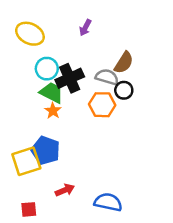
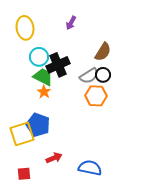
yellow ellipse: (30, 34) -> (25, 28), turned 55
gray semicircle: (107, 77) -> (89, 76), moved, turned 132
orange hexagon: (102, 105) -> (96, 96), moved

